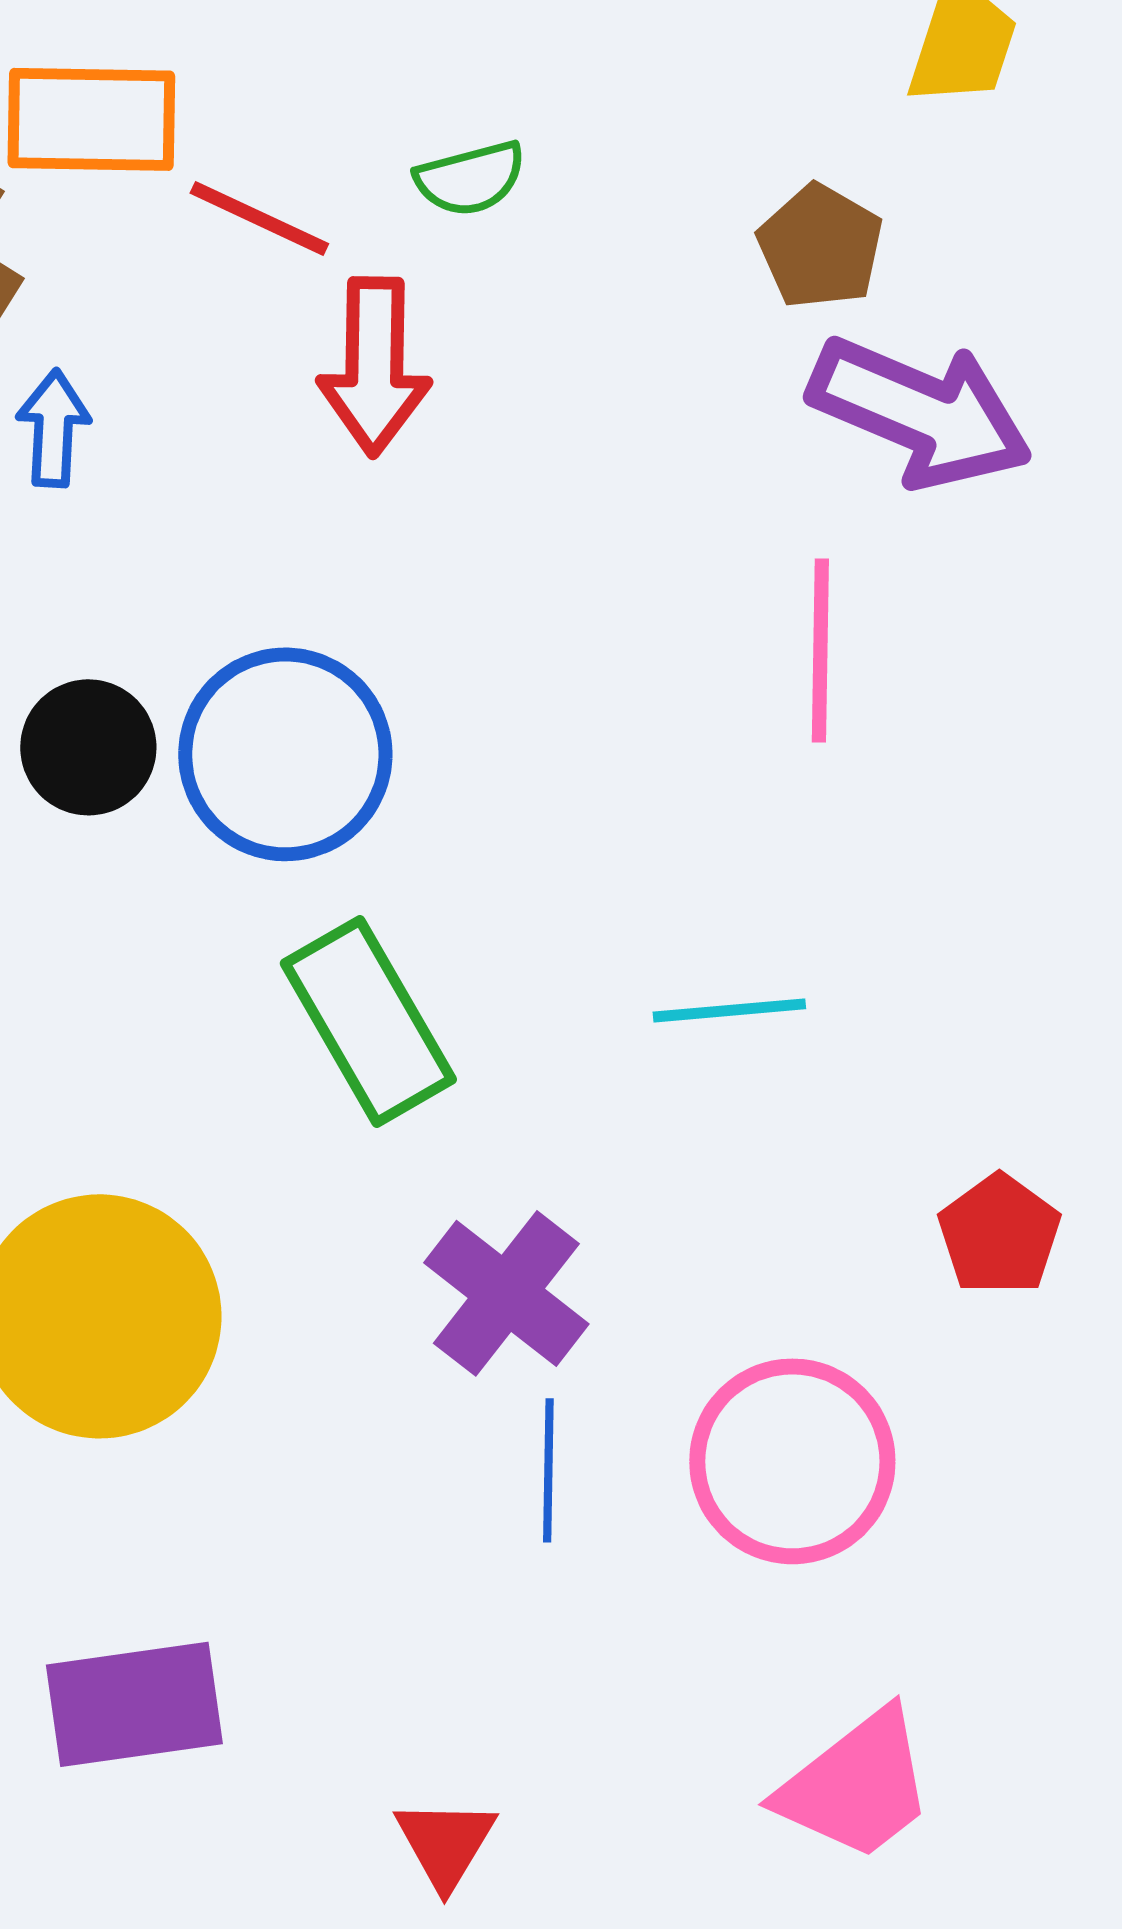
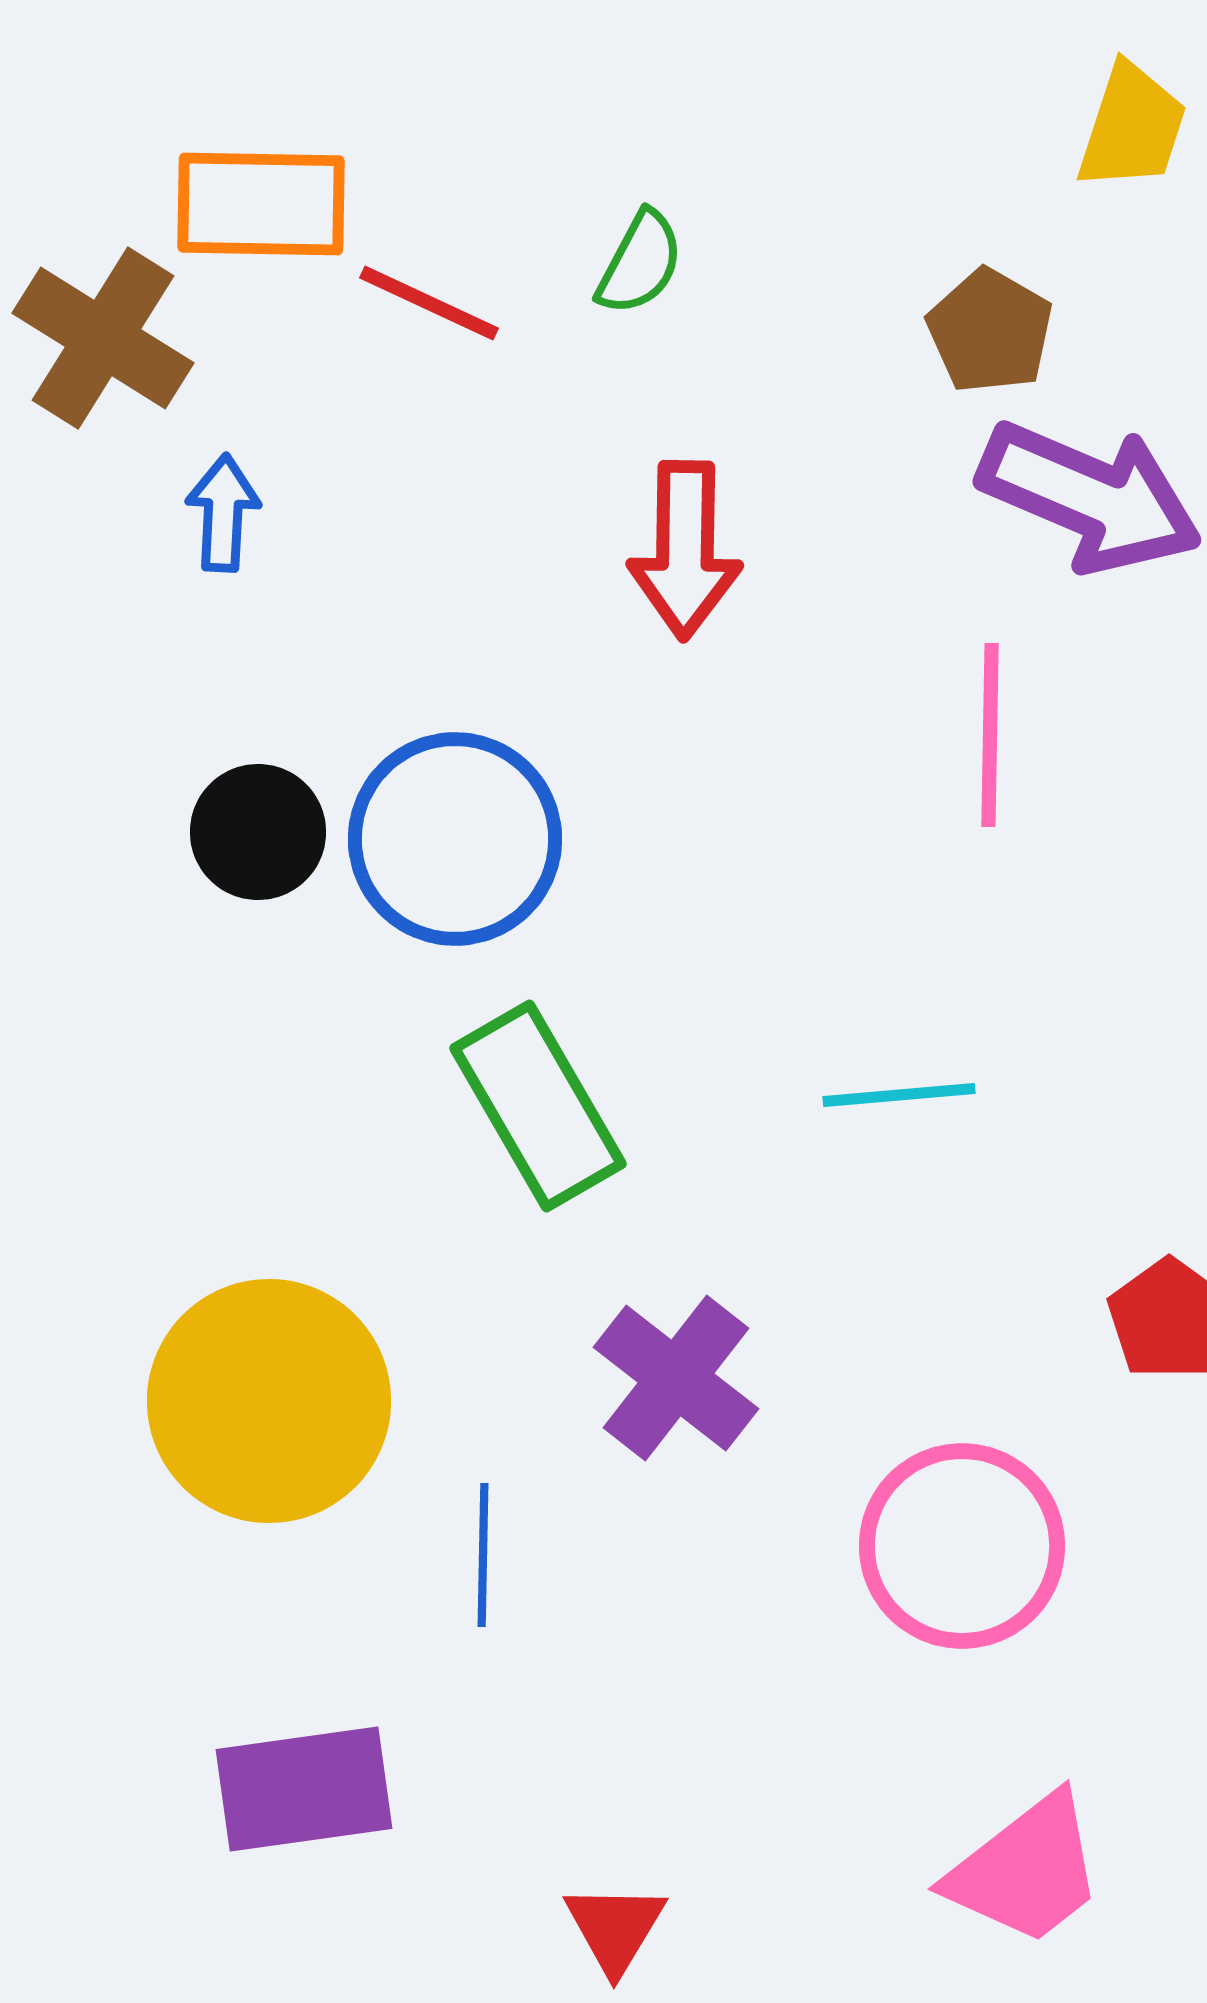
green semicircle: (470, 178) -> (640, 263), turned -47
red arrow: (374, 366) -> (685, 550), moved
blue line: (548, 1470) -> (483, 1555), moved

